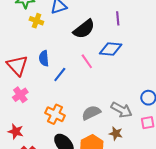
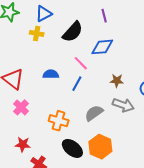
yellow cross: (36, 21) -> (37, 33), moved
blue semicircle: (44, 58) -> (51, 74), moved, turned 105
blue line: (60, 74) -> (77, 84), moved
brown star: (116, 134) -> (117, 81), moved

